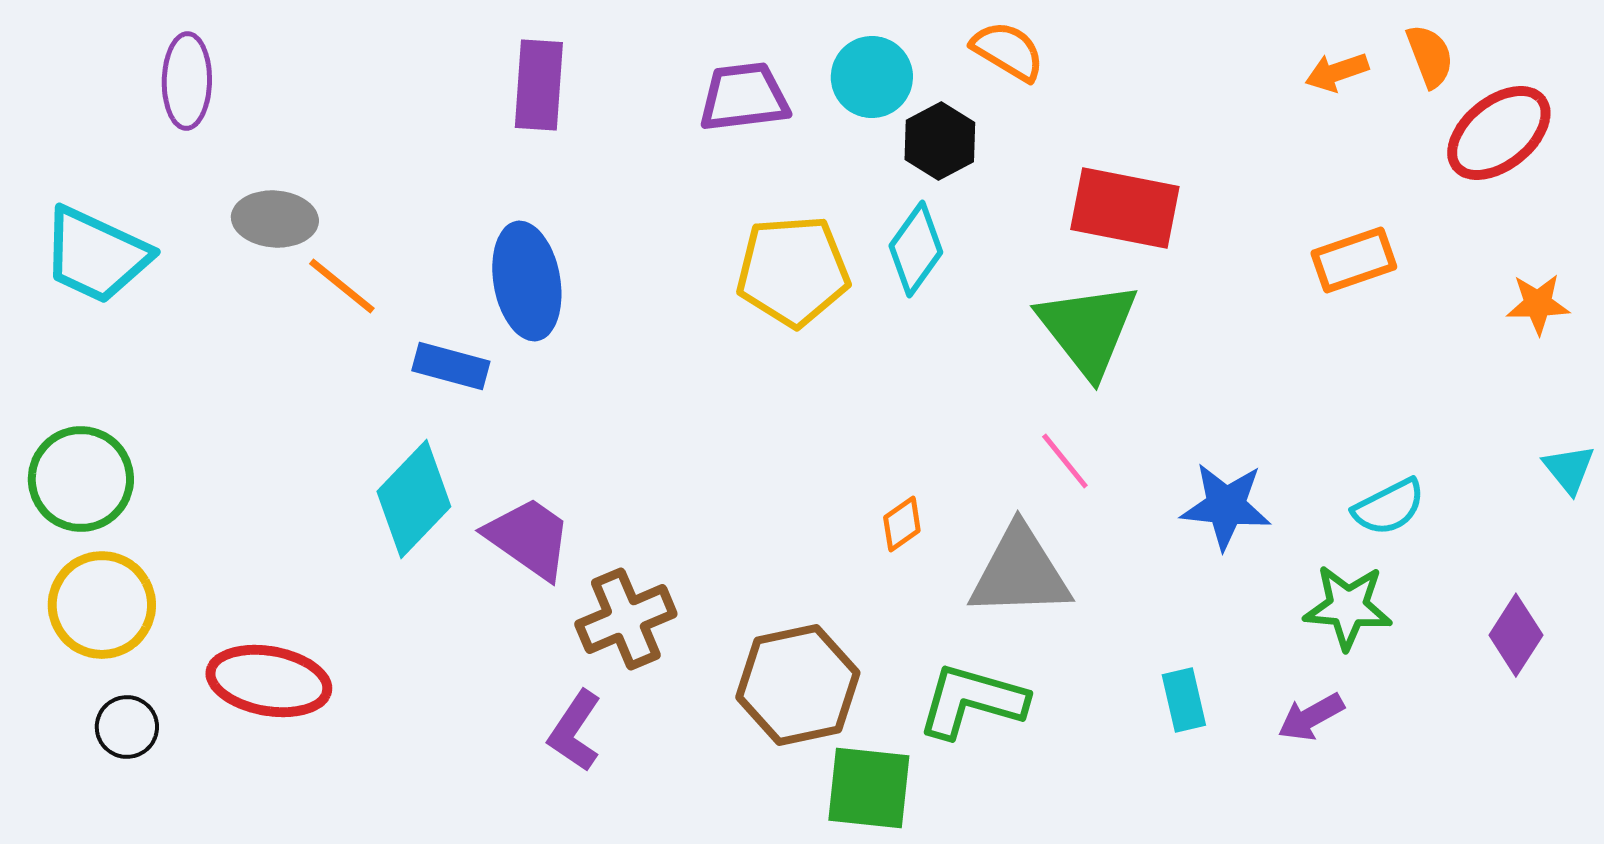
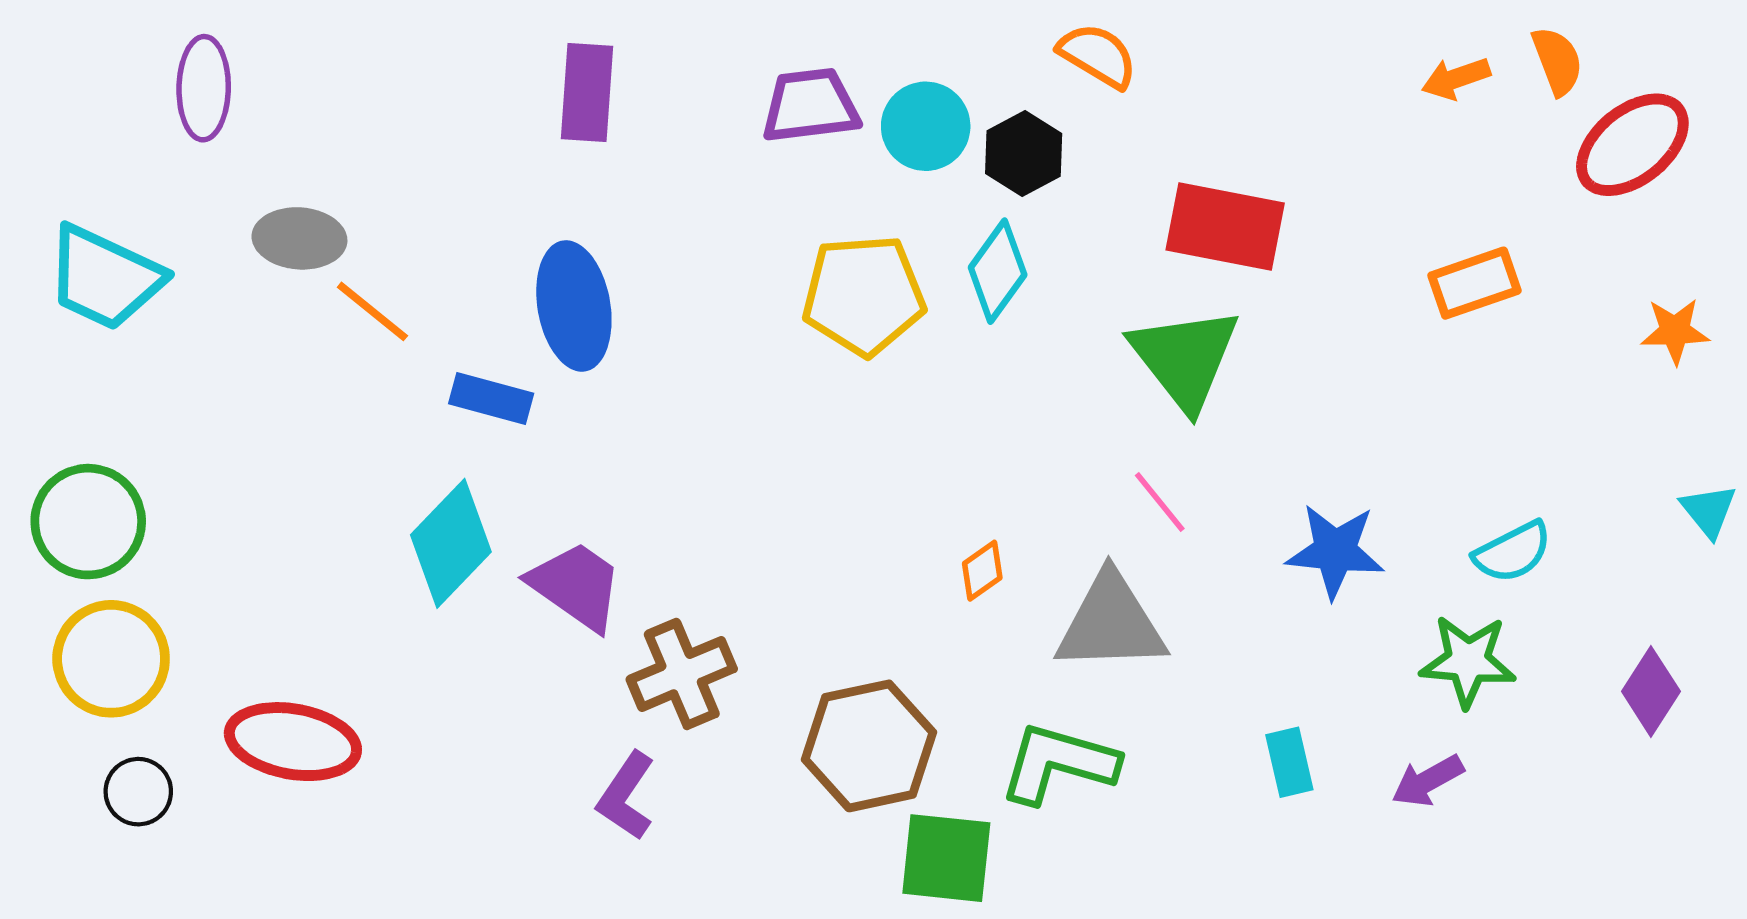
cyan circle: (872, 77) -> (926, 126), moved

